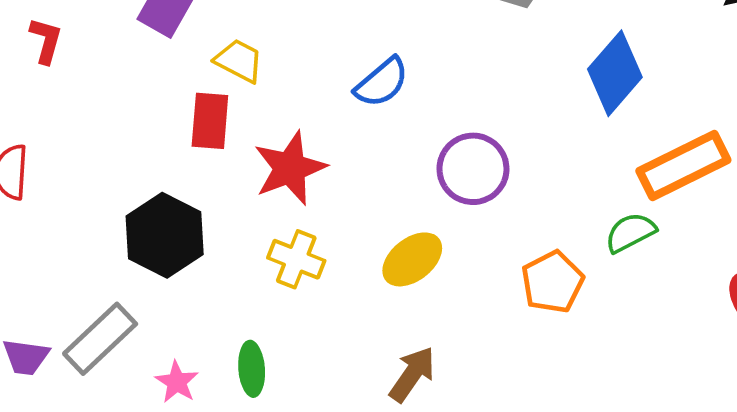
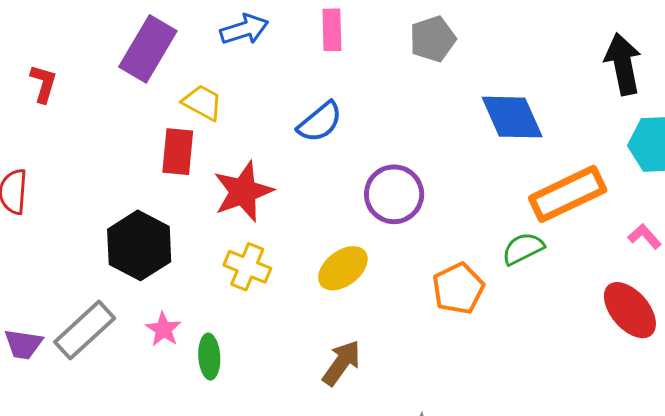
blue diamond: (615, 73) -> (512, 117), turned -66
pink star: (177, 382) -> (163, 329), moved

